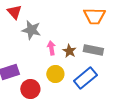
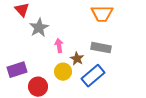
gray star: (31, 30) -> (39, 28), turned 30
brown star: (69, 51) -> (77, 59), moved

